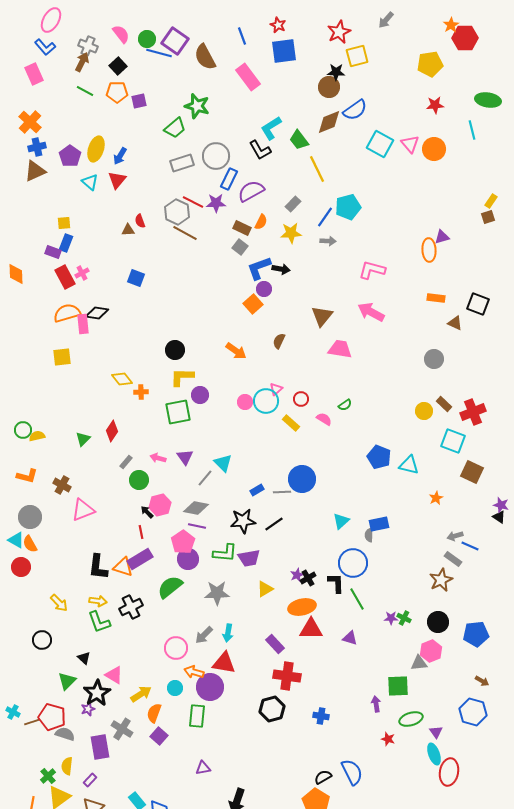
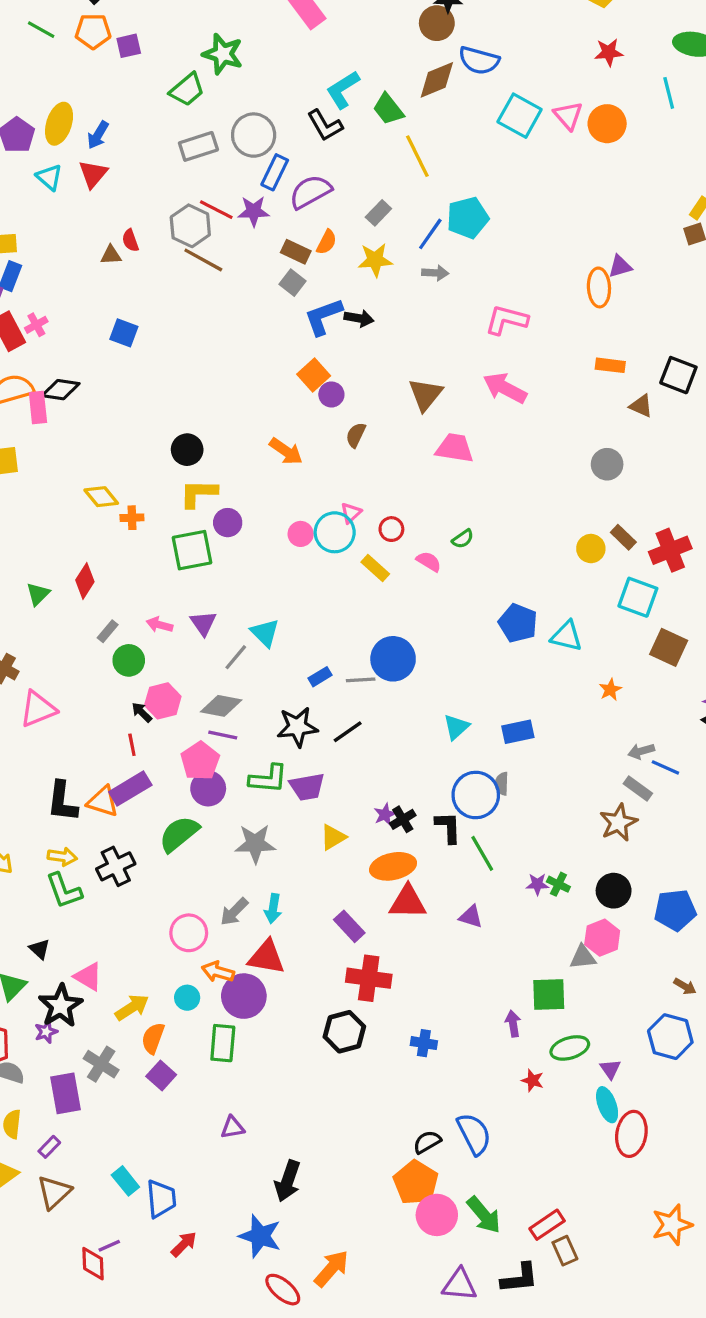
blue semicircle: (355, 110) -> (479, 60), turned 50
purple circle: (264, 289) -> (331, 394), moved
gray semicircle: (369, 535) -> (502, 784), moved

